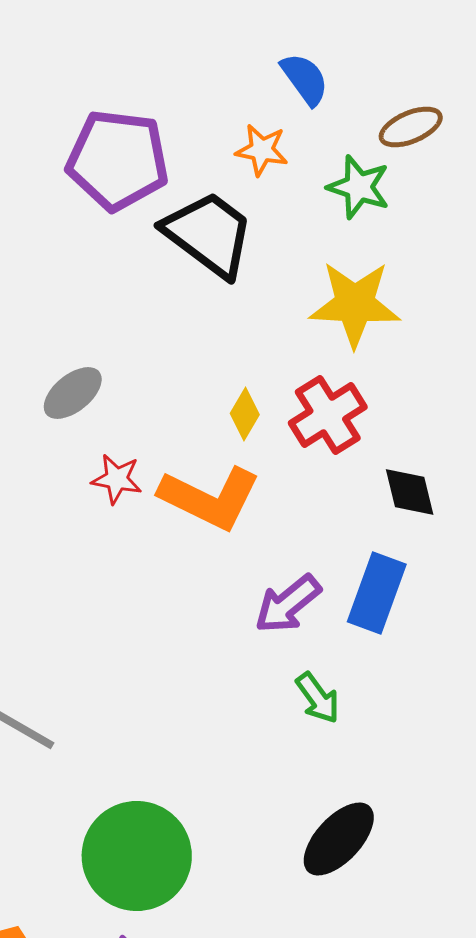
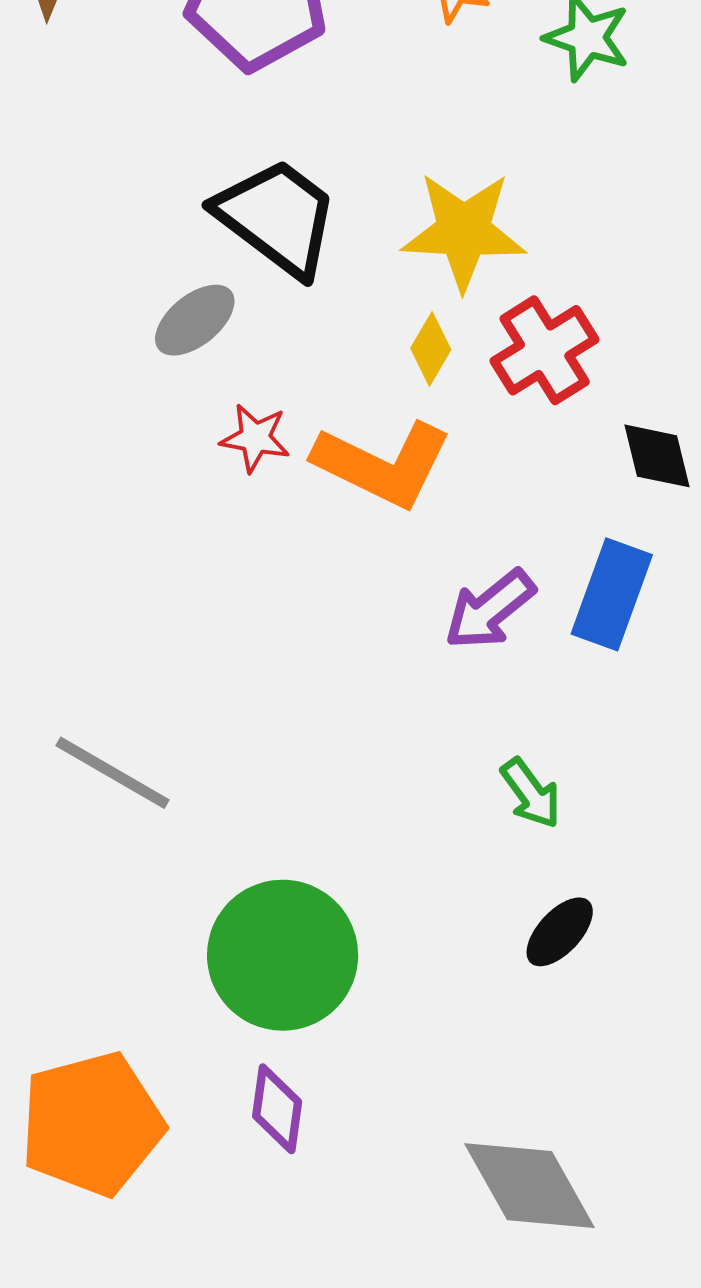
black trapezoid: (209, 234) -> (277, 217), moved
yellow star: (355, 304) -> (464, 231), moved
green arrow: (318, 698) -> (531, 793), moved
black ellipse: (339, 839) -> (560, 932), size x0.7

